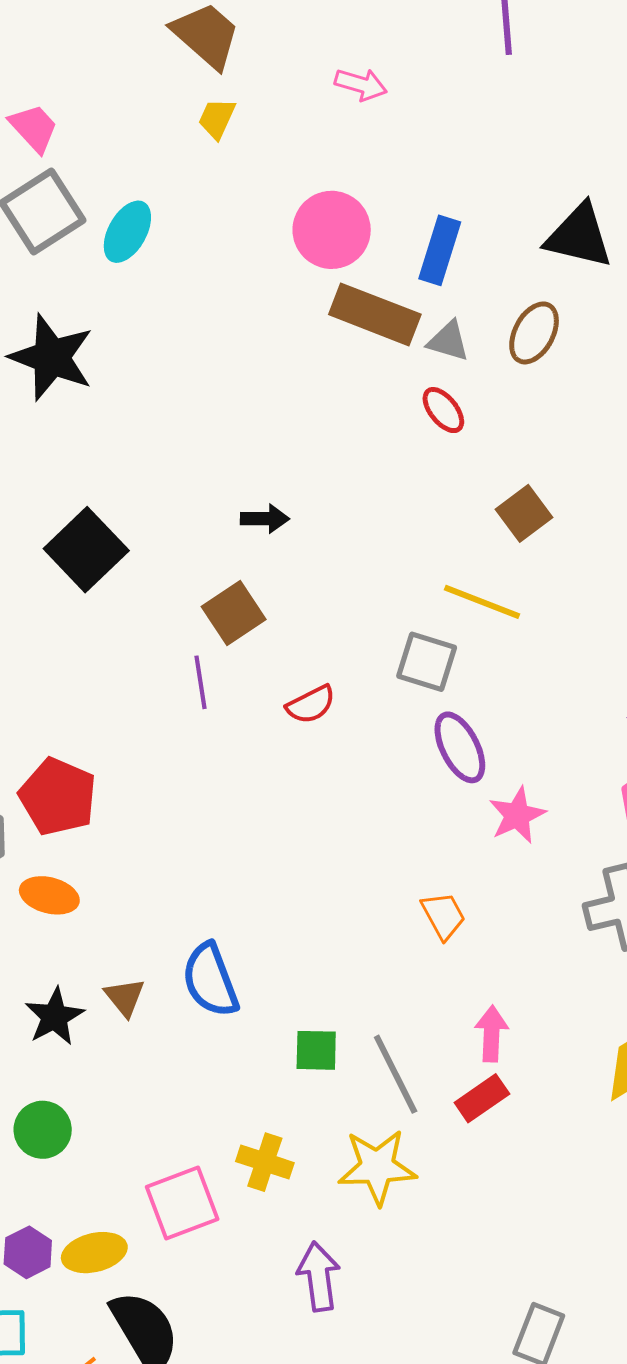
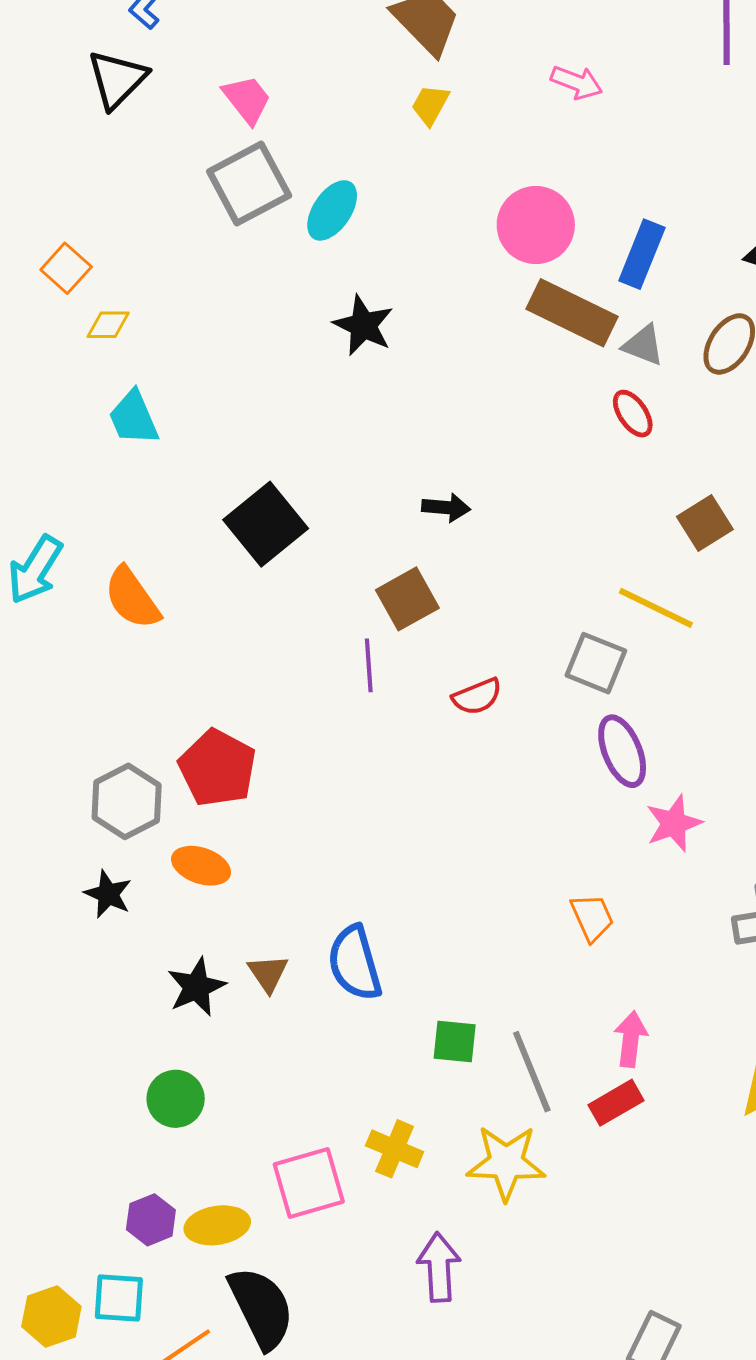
black star: (52, 357) -> (363, 325), moved, size x0.7

